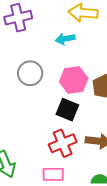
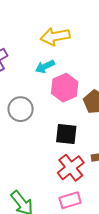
pink hexagon: (74, 80) -> (65, 88), moved

